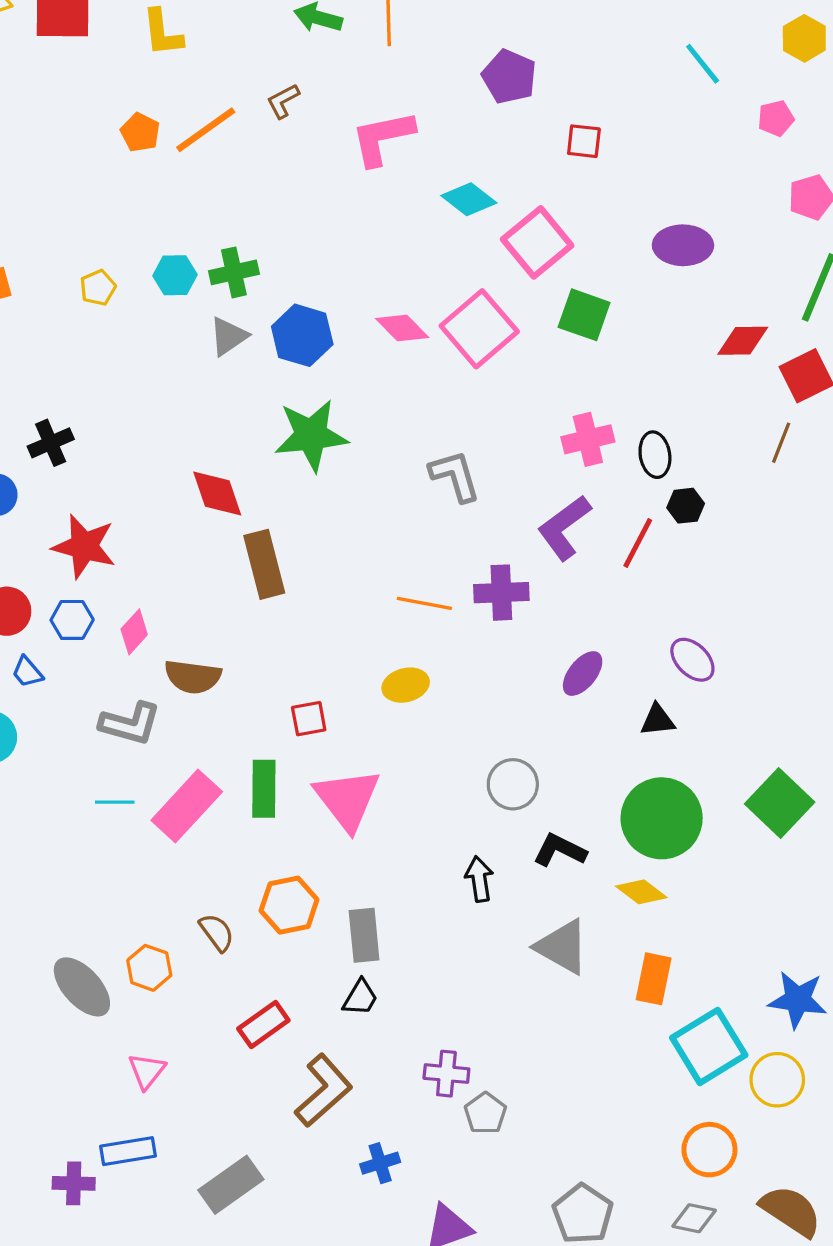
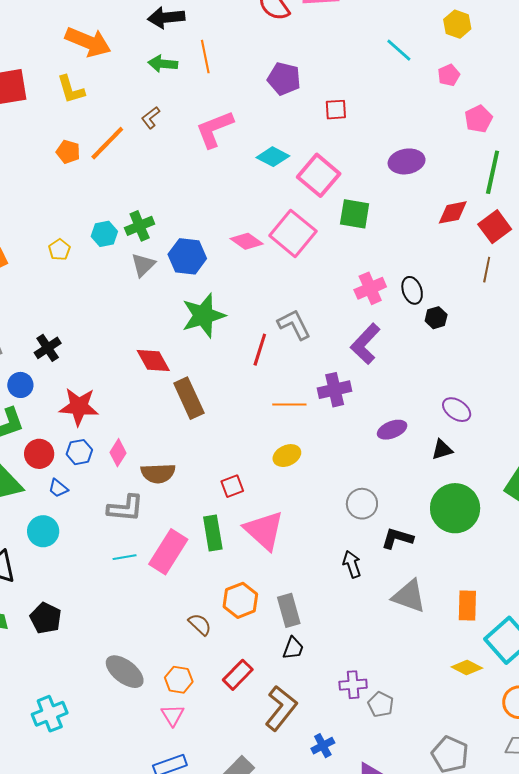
red line: (638, 543) -> (260, 350), moved
purple ellipse: (583, 674) -> (392, 430), turned 40
yellow diamond: (641, 892) -> (467, 668), moved
orange hexagon: (149, 968) -> (179, 680), moved

